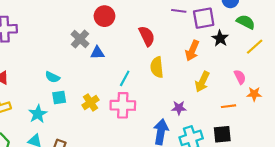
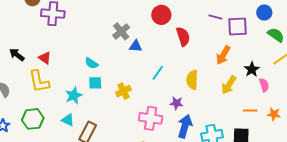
red circle: (104, 16) -> (161, 15), moved
black star: (220, 38) -> (252, 69), moved
yellow semicircle: (157, 67) -> (192, 80), moved
orange star: (254, 94) -> (274, 114), moved
pink cross: (123, 105) -> (151, 118), moved
purple star: (179, 108) -> (176, 103), moved

